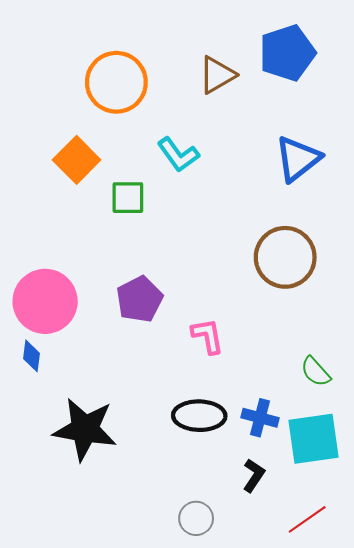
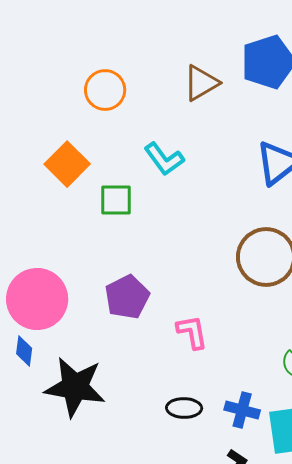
orange circle: (116, 82) -> (105, 90), size x0.7
black ellipse: (199, 416) -> (184, 408), size x0.7
black star: (85, 429) -> (75, 387), moved

